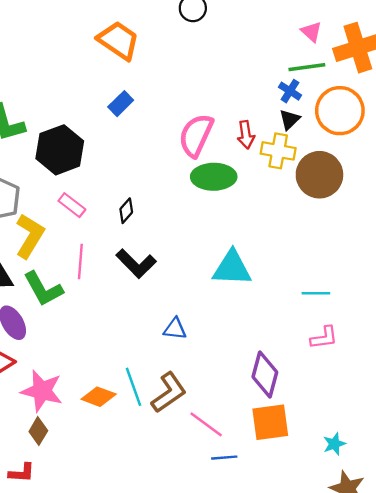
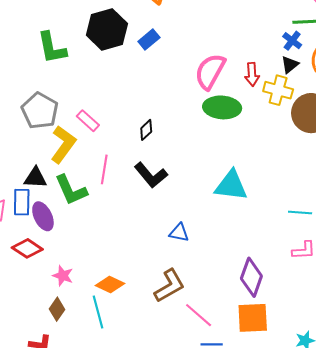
black hexagon: (60, 150) -> (107, 29), moved
pink rectangle: (72, 205) -> (88, 121), moved
cyan line: (134, 387) -> (98, 312), moved
pink star: (42, 391) -> (63, 276), size x0.6

